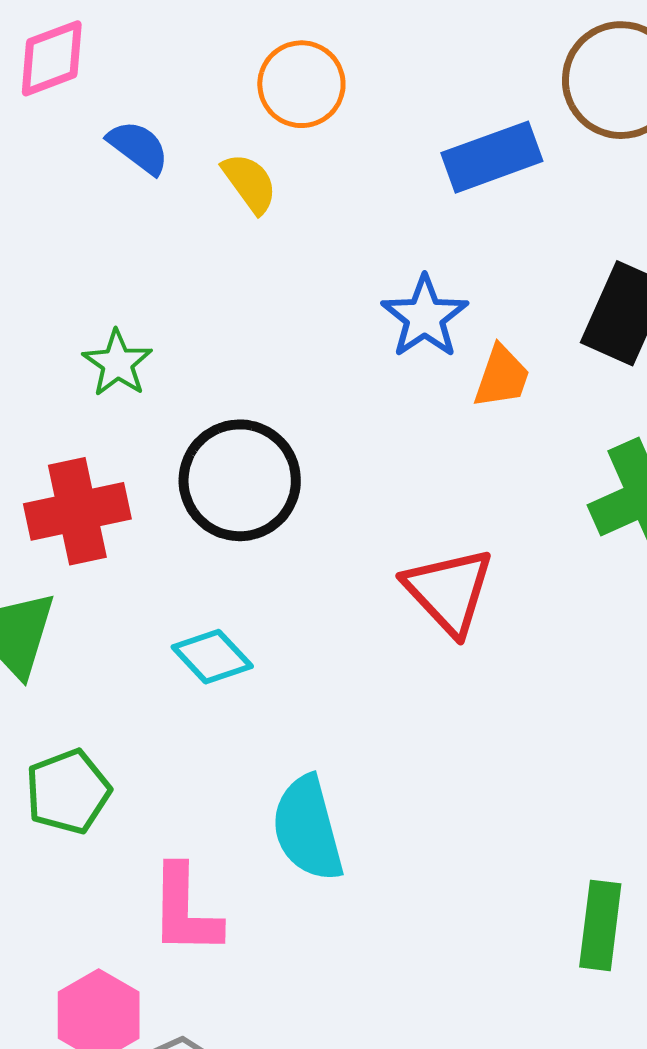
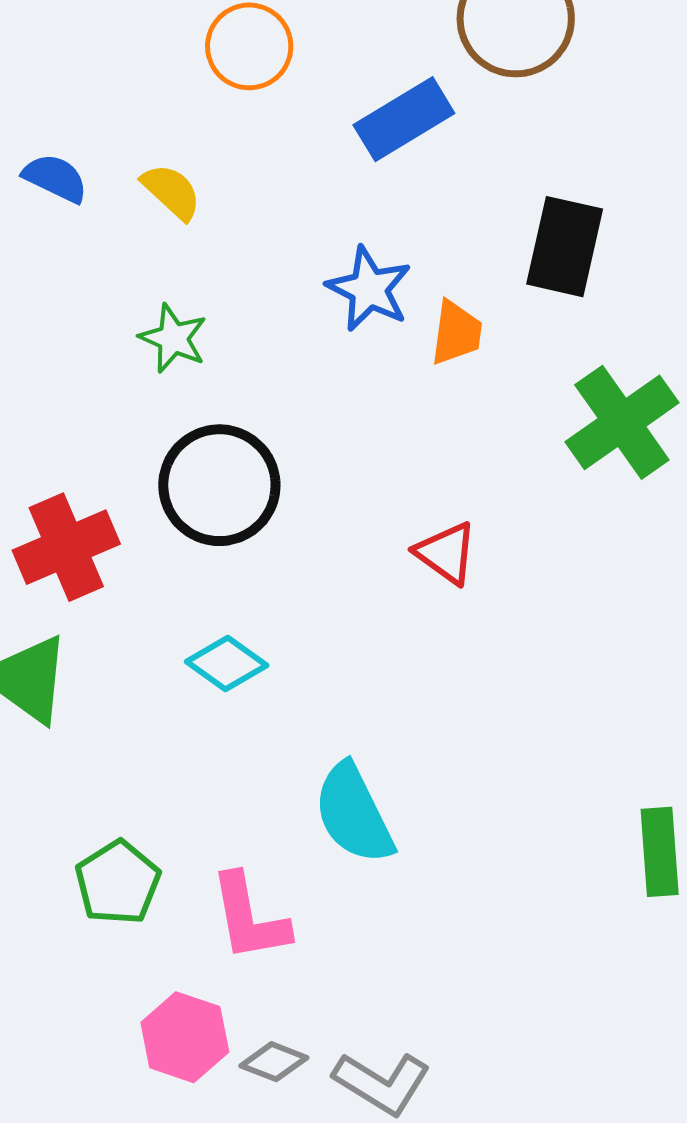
orange circle: (301, 84) -> (249, 46), moved
green star: (117, 363) -> (173, 338), moved
red triangle: (449, 591) -> (446, 553), size x0.7
green pentagon: (68, 792) -> (118, 883), moved

